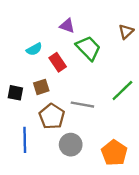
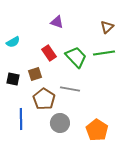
green trapezoid: (88, 48) -> (76, 57), moved
cyan semicircle: (34, 49) -> (13, 42), moved
green line: (122, 90) -> (104, 53), moved, turned 35

